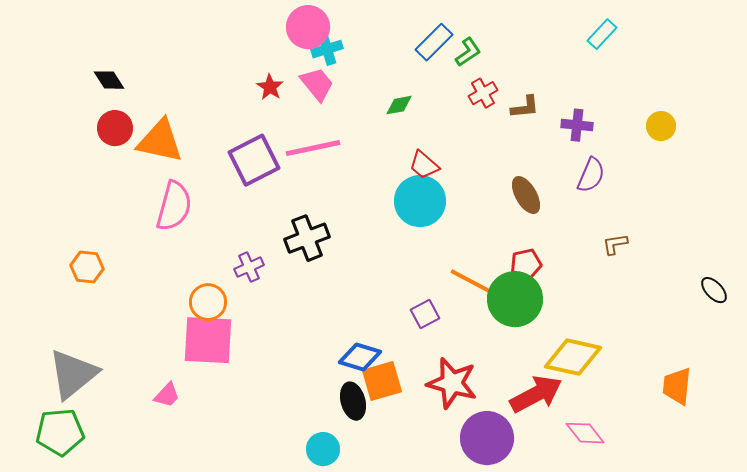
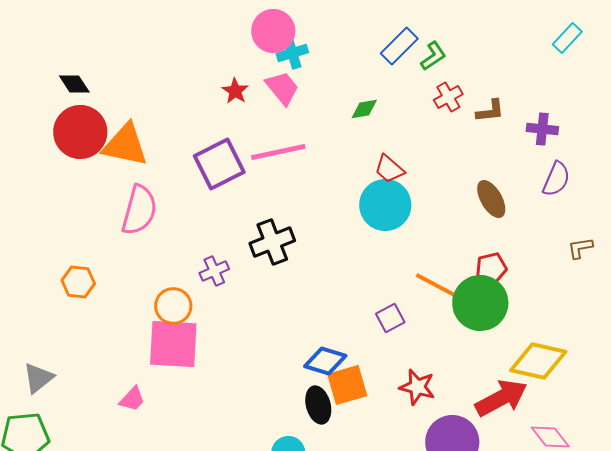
red circle: (115, 128) -> (80, 132), size x1.5
orange hexagon: (87, 267) -> (78, 282), moved
gray triangle: (73, 374) -> (38, 378), size x0.6
red star: (452, 383) -> (417, 387), size x0.7

